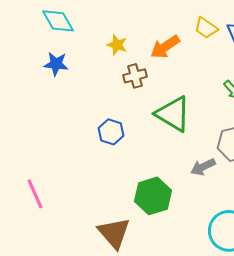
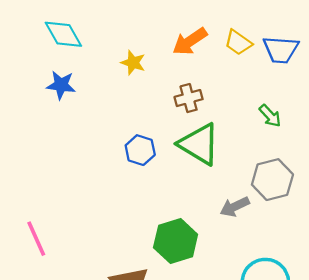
orange arrow: (165, 47) -> (190, 41), moved
brown cross: (135, 76) -> (189, 98), moved
blue hexagon: (111, 132) -> (140, 150), moved

